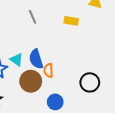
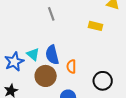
yellow rectangle: (71, 21) -> (96, 26), moved
orange semicircle: (48, 70) -> (71, 66), moved

